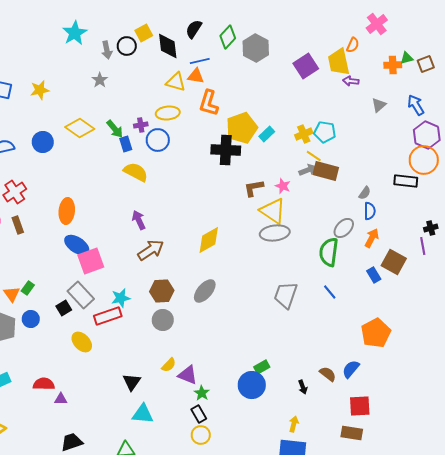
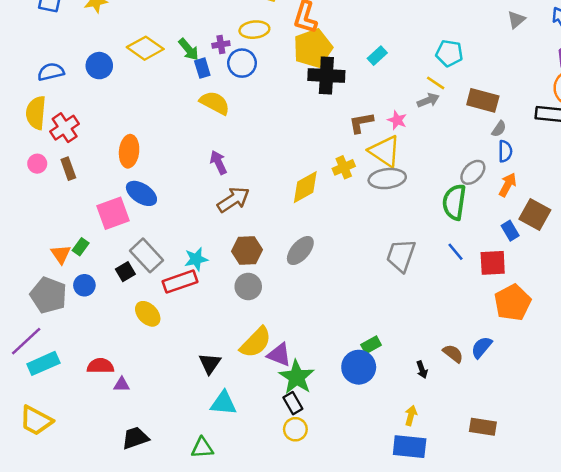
yellow pentagon: (242, 128) -> (313, 48), moved
yellow cross: (304, 134) -> (344, 167), moved
brown rectangle: (326, 171) -> (483, 100), moved
pink square: (91, 261) -> (113, 213), moved
yellow semicircle: (169, 365) -> (256, 342), size x1.8
green star: (202, 393) -> (297, 377), size x1.8
red square: (360, 406) -> (493, 263), moved

